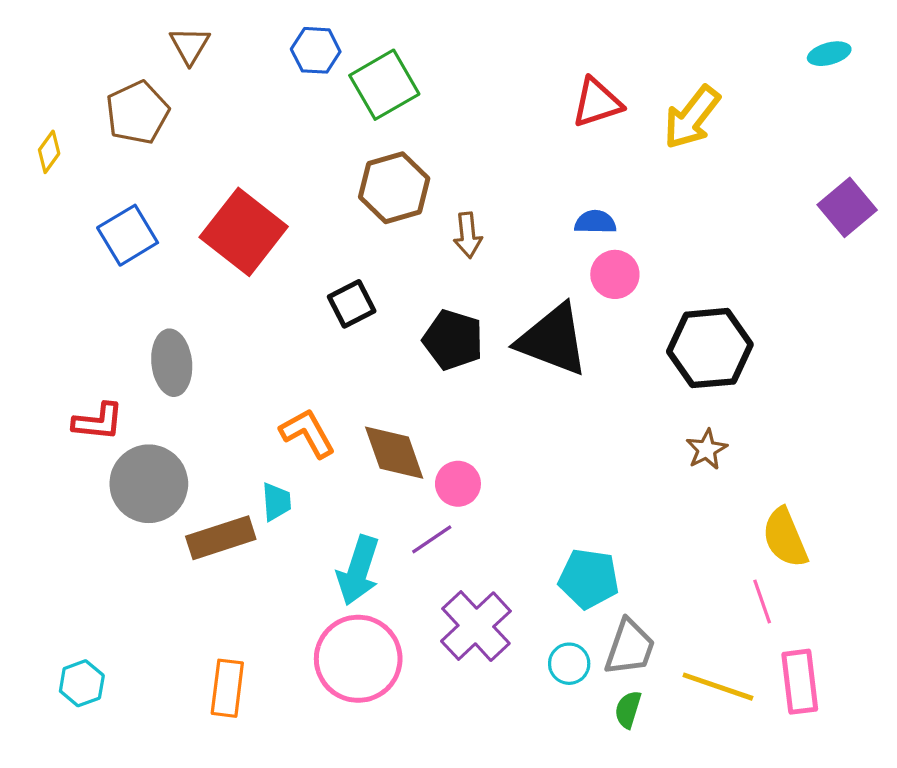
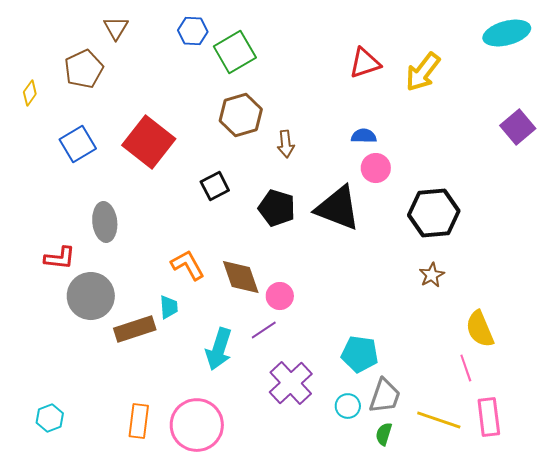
cyan ellipse: (829, 54) -> (507, 33), size x1.8
pink circle: (358, 659) -> (197, 425), moved

